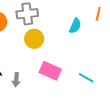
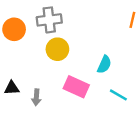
cyan semicircle: (75, 26) -> (104, 64), moved

